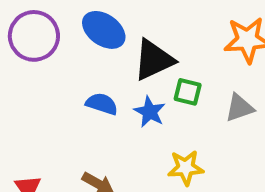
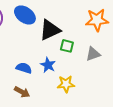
blue semicircle: (102, 104) -> (24, 68), moved
blue star: (150, 112) -> (48, 65), moved

